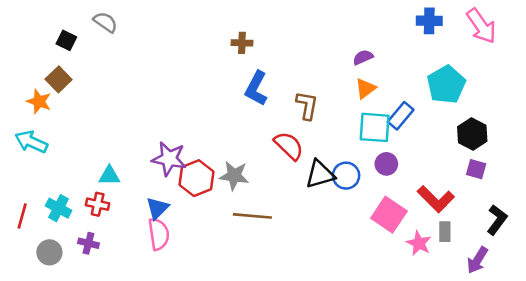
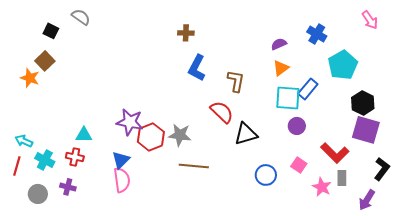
blue cross: (429, 21) -> (317, 34), moved, turned 30
pink arrow: (481, 26) -> (370, 20), size x0.7
cyan arrow: (31, 142) -> (24, 141), moved, size x0.7
purple square: (476, 169) -> (366, 130), size x1.8
blue circle: (346, 176) -> (266, 175), moved
pink square: (389, 215) -> (299, 165), size x0.6

